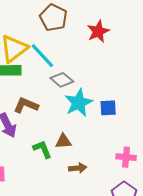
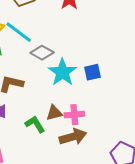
pink cross: (126, 157) -> (74, 115), moved
brown arrow: (78, 168) -> (73, 137), size x1.5

